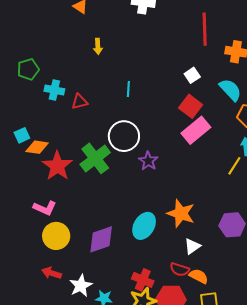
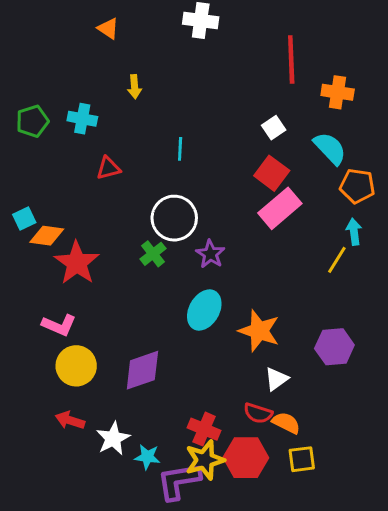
cyan cross: (54, 90) -> (82, 119), moved
green cross: (95, 158) -> (153, 254), moved, size x0.6
cyan ellipse: (144, 226) -> (204, 310), moved

